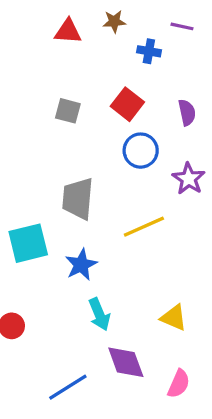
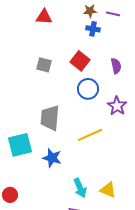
brown star: (114, 22) -> (90, 11), moved
blue star: (81, 265) -> (52, 158), turned -30
cyan arrow: (99, 314) -> (80, 188), moved

